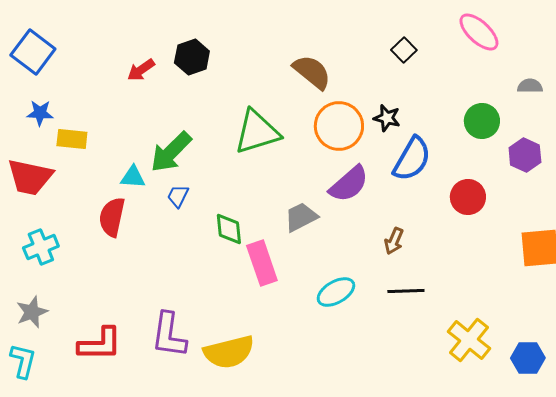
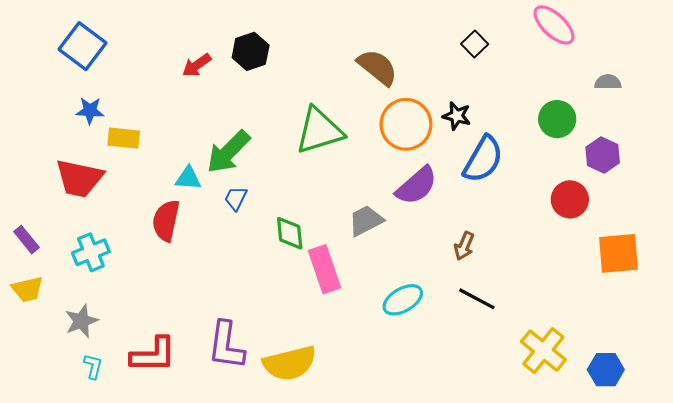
red circle: (468, 197) -> (570, 199), moved
black line: (406, 291) -> (477, 299), turned 30
cyan L-shape: (23, 361) -> (93, 366), moved, size x0.7

